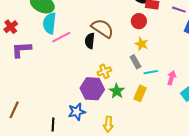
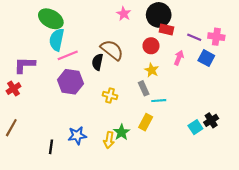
red cross: (11, 27) -> (14, 89), moved
yellow cross: (104, 71) -> (110, 96), turned 32
pink arrow: (172, 78) -> (179, 58), moved
purple hexagon: (92, 89) -> (70, 82), moved
green star: (117, 91) -> (122, 132), moved
yellow arrow: (108, 124) -> (109, 140), moved

